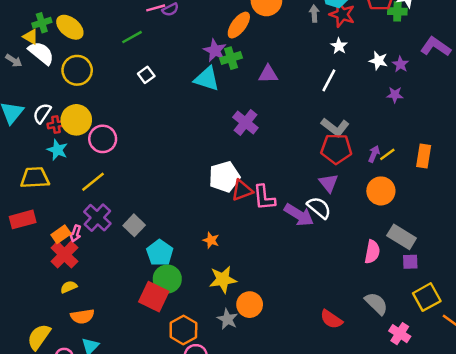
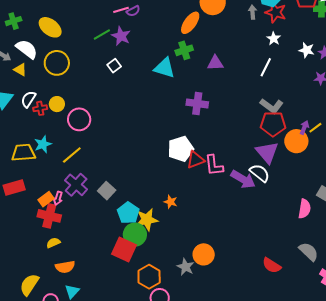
green cross: (42, 23) -> (14, 21), moved
yellow triangle: (31, 37) -> (20, 70), moved
purple star: (215, 51) -> (121, 36), moved
yellow circle: (76, 120) -> (57, 104), size x0.6
purple cross: (245, 122) -> (197, 103), turned -30
cyan star: (57, 150) -> (43, 144), moved, turned 30
purple triangle: (329, 183) -> (267, 152), size x1.4
orange circle: (381, 191) -> (296, 141), moved
red cross: (64, 255) -> (49, 216), turned -30
yellow star: (223, 279) -> (147, 220), moved

